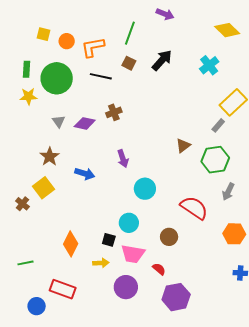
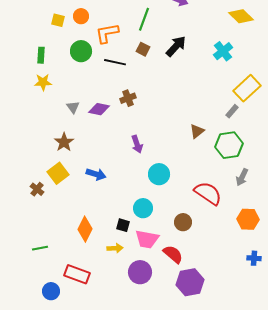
orange circle: (67, 41) -> (81, 16), moved
green circle: (57, 78) -> (81, 51), moved, size x0.7
blue arrow: (85, 174) -> (96, 174), moved
red semicircle: (159, 269) -> (173, 254), size x1.5

